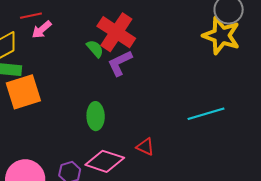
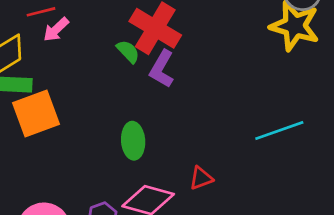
purple L-shape: (120, 63) -> (162, 69), turned -32
red triangle: (145, 147) -> (201, 178), turned -42

